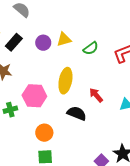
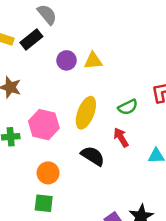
black rectangle: (14, 42) -> (31, 39), moved
green semicircle: (91, 48) -> (128, 107), moved

